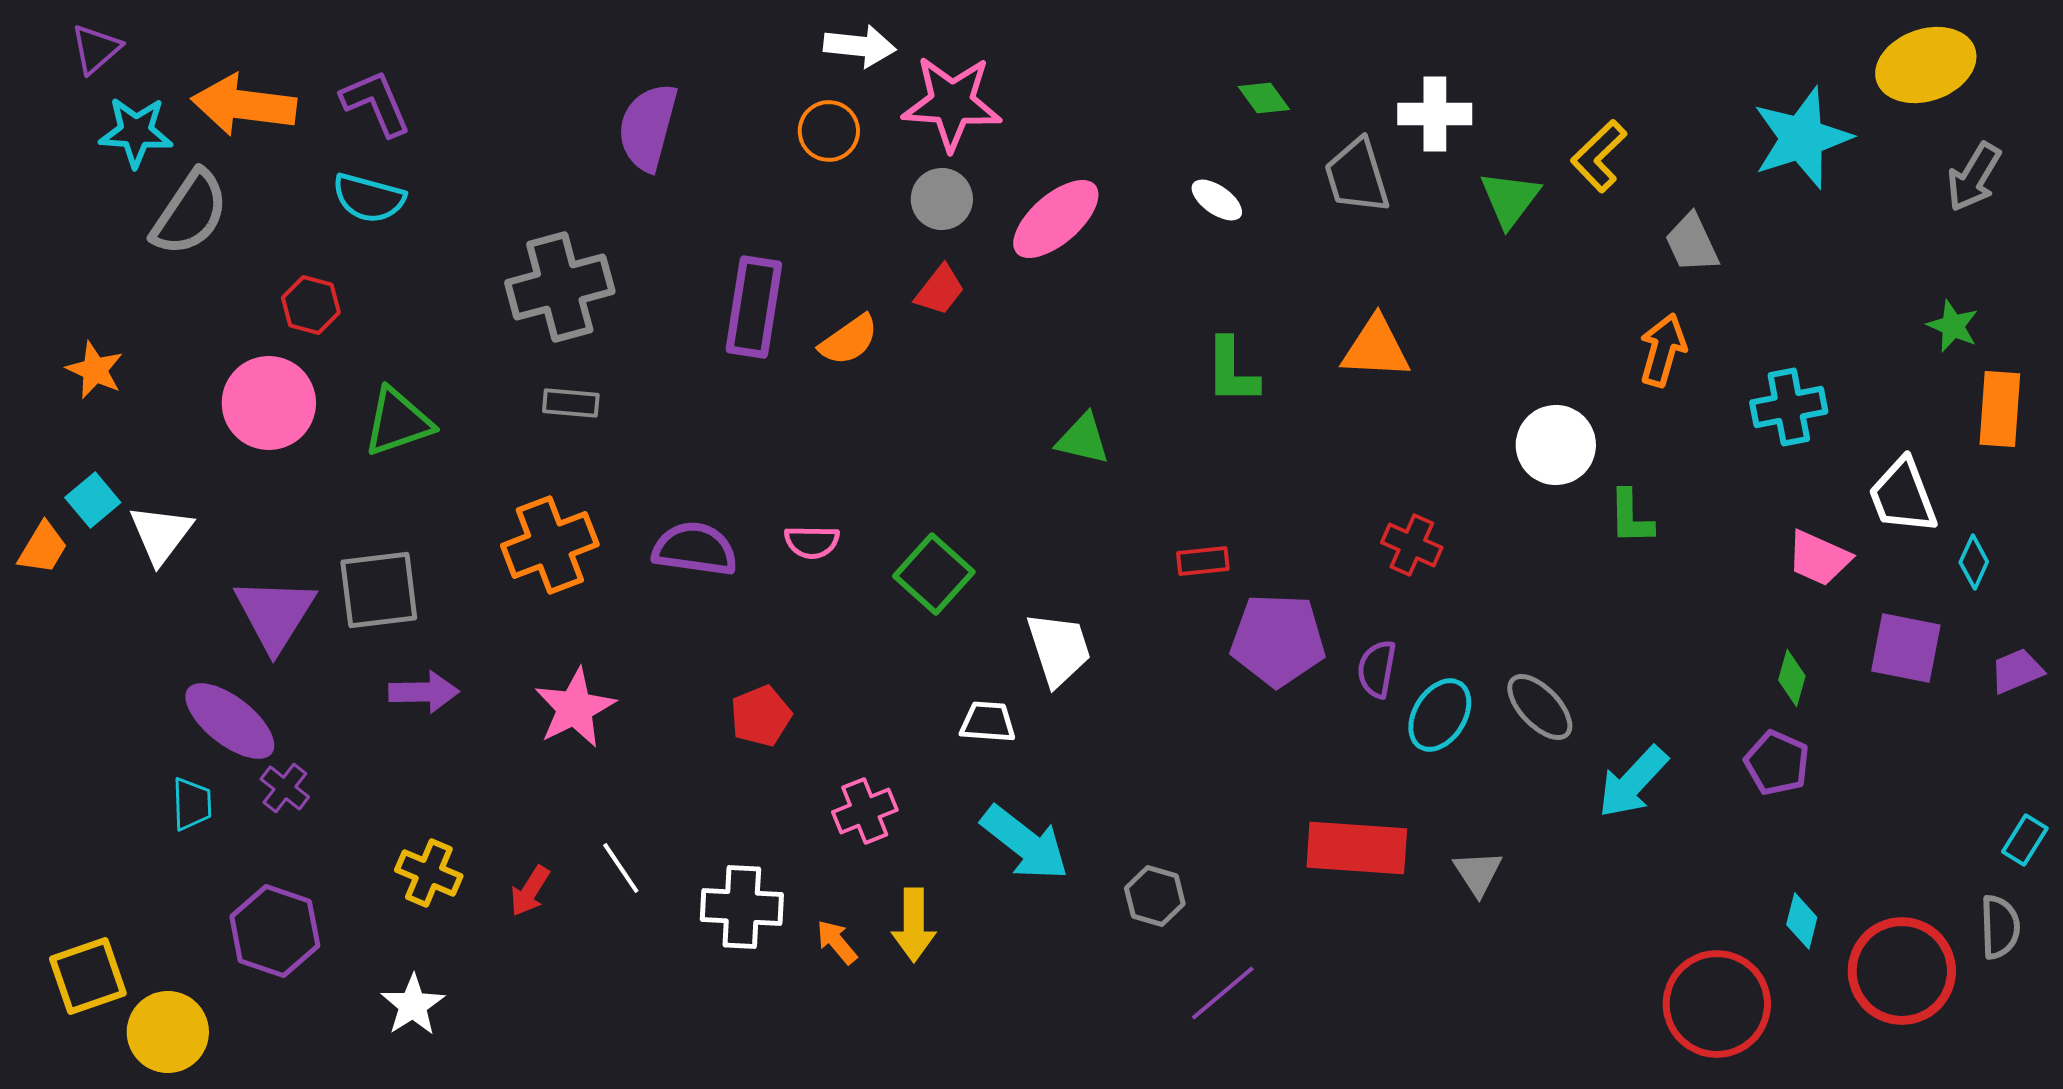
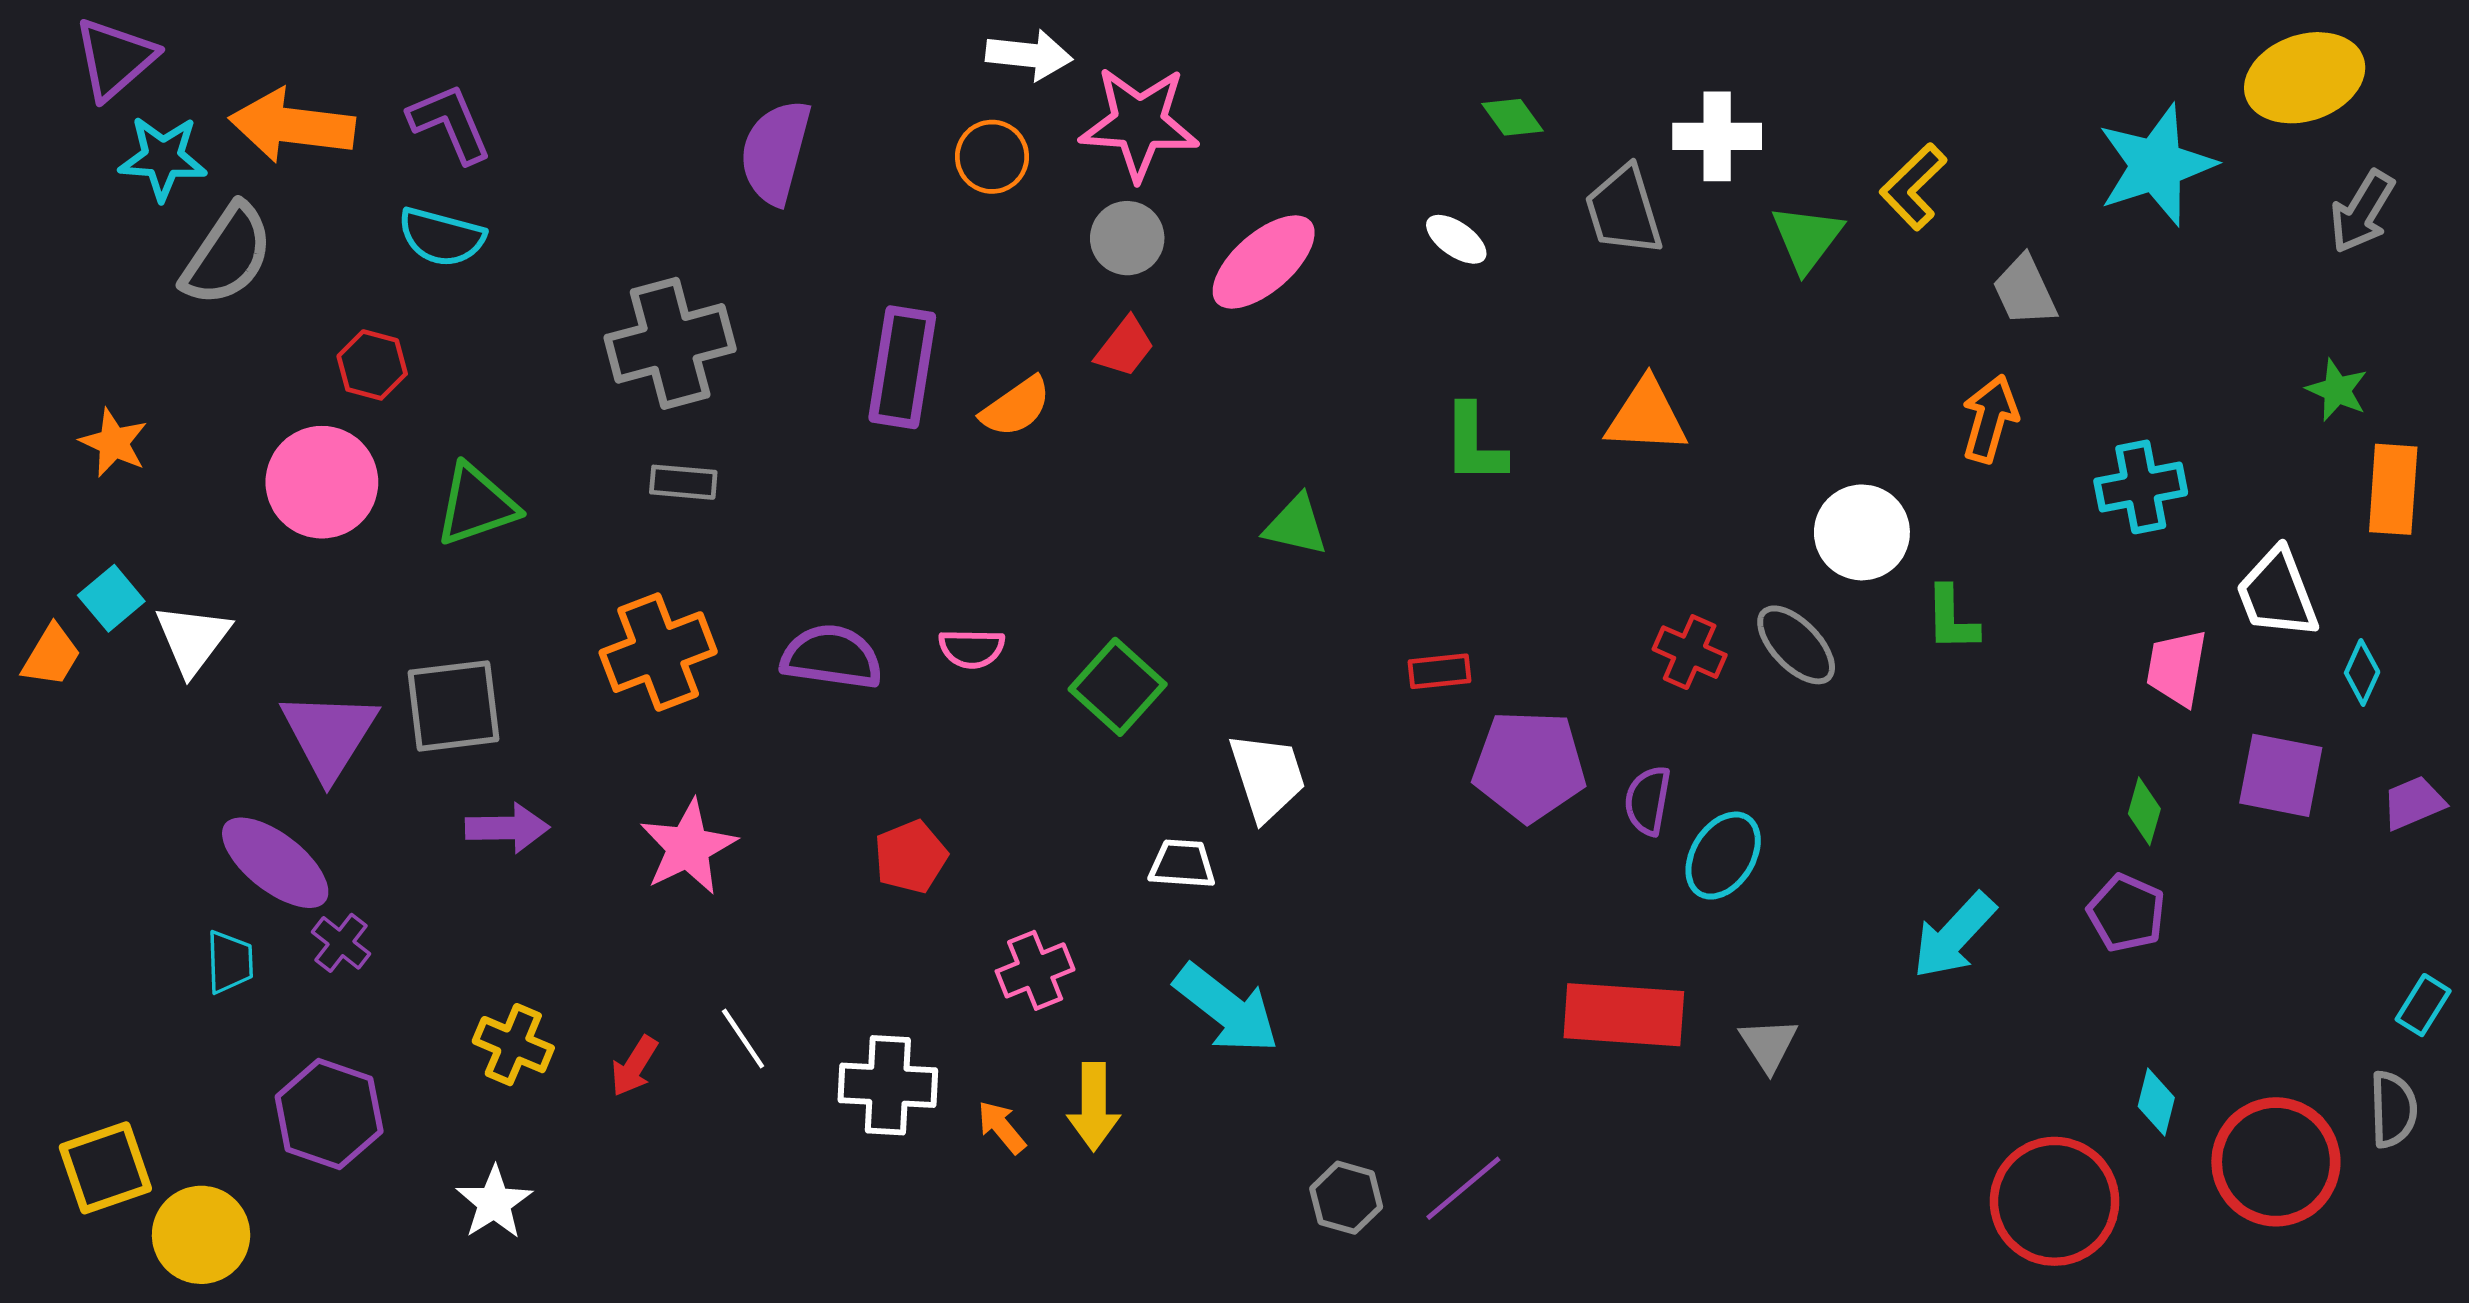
purple triangle: (96, 49) -> (115, 59), size x1.4
pink trapezoid: (1819, 558) -> (2177, 668), turned 76
gray ellipse: (1540, 707) -> (1796, 645), moved
gray hexagon: (1155, 896) -> (1346, 1198), moved

